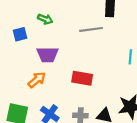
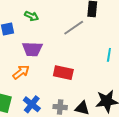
gray line: (91, 29) -> (74, 28), turned -30

